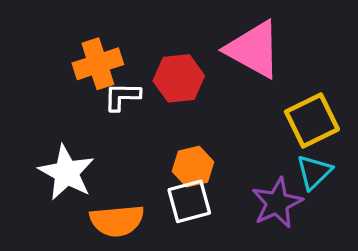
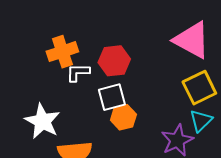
pink triangle: (254, 49) -> (192, 40), moved
white square: (189, 201) -> (112, 97), moved

